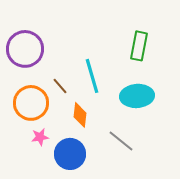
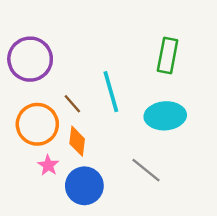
orange diamond: (80, 115) -> (77, 141), moved
pink star: (40, 137) -> (48, 165), turned -30

